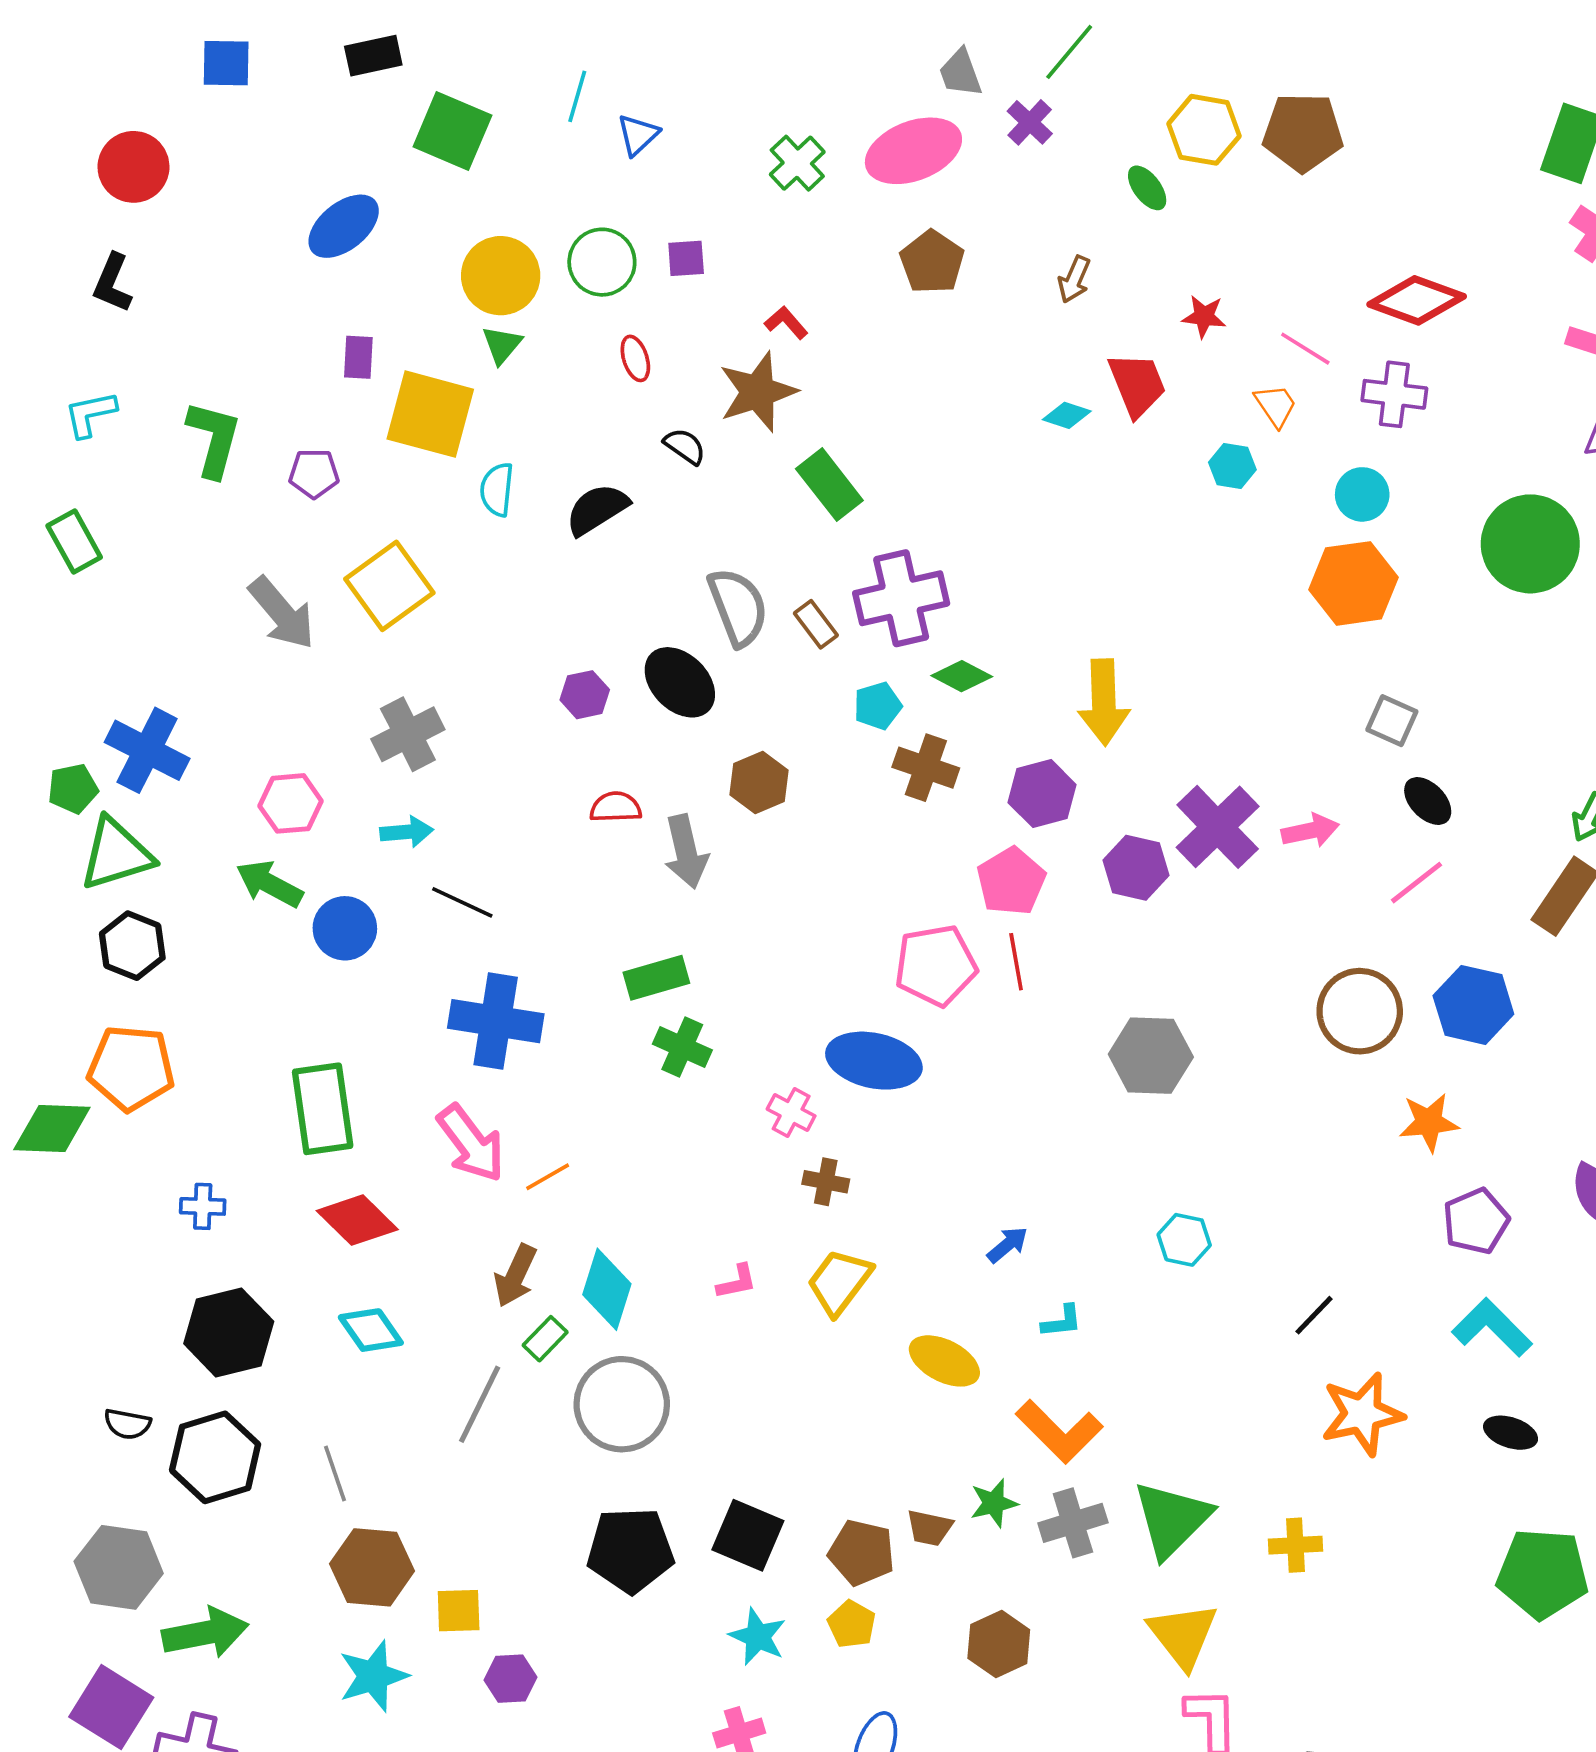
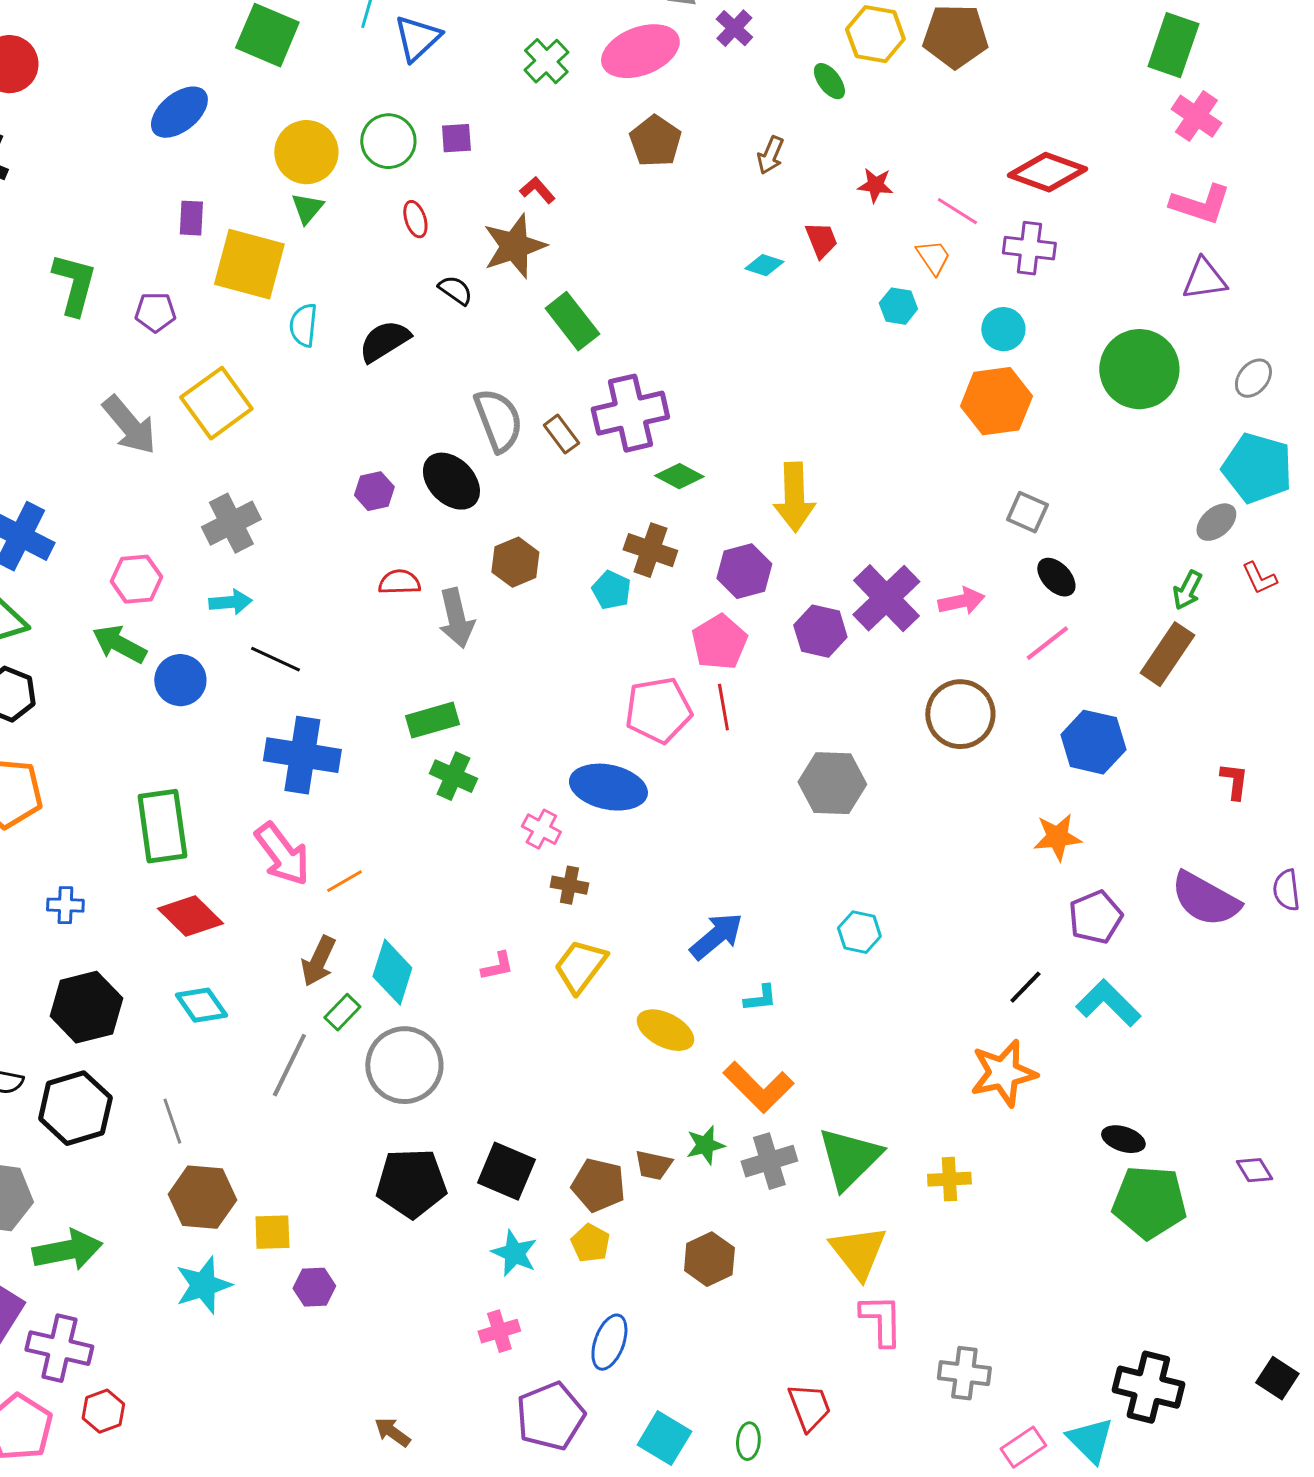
blue triangle: (638, 135) -> (417, 38), size x1.4
red trapezoid: (1137, 384) -> (821, 240), size x0.7
cyan pentagon: (878, 706) -> (611, 590), moved, turned -30
brown circle: (1360, 1011) -> (960, 714), moved
blue arrow: (1007, 1245) -> (716, 936), size x1.6
black line: (1314, 1315) -> (1025, 987), moved
black ellipse: (1511, 1433) -> (1123, 1139), moved

